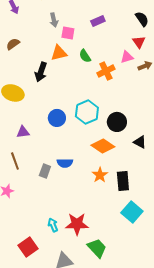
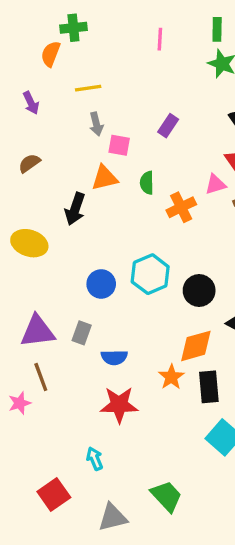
purple rectangle: (98, 21) -> (168, 126), turned -32
green semicircle: (85, 56) -> (147, 183), turned 32
purple triangle: (23, 132) -> (38, 331), moved, size x1.6
orange diamond: (103, 146) -> (196, 346), moved, turned -50
brown line: (15, 161) -> (41, 377), moved
gray rectangle: (45, 171) -> (82, 333), moved
red star: (77, 224) -> (119, 405), moved

